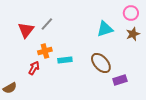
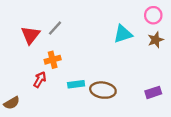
cyan rectangle: (65, 60) -> (76, 84), moved
brown ellipse: (101, 63) -> (103, 90), moved, turned -40
purple rectangle: (120, 80) -> (153, 92), moved

